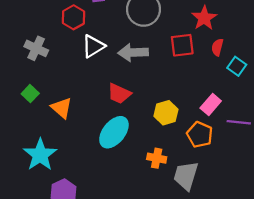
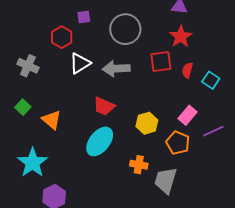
red semicircle: (217, 47) -> (187, 70), moved
purple line: (239, 122) -> (213, 131), turned -30

